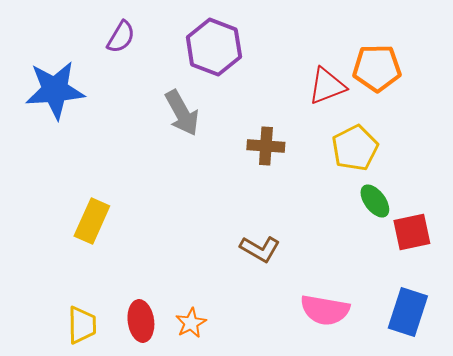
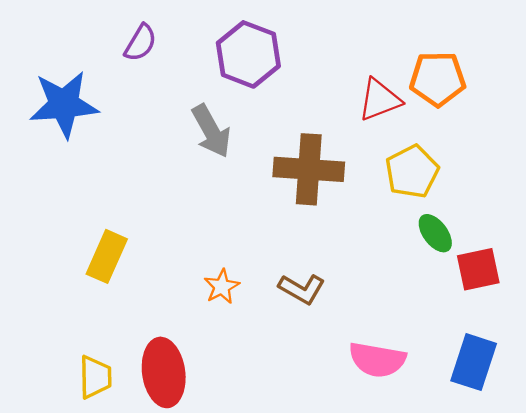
brown cross: (266, 146) -> (309, 169), size x1.6
red ellipse: (141, 321) -> (164, 372), size x1.4
orange star: (191, 323) -> (222, 287), moved

